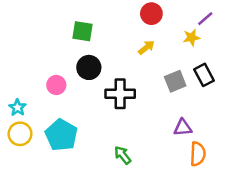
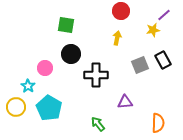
yellow arrow: (146, 47) -> (117, 38), turned -40
cyan star: (17, 108) -> (28, 86), moved
purple triangle: (183, 128) -> (125, 102), moved

